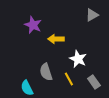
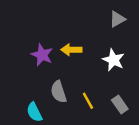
purple star: (33, 25) -> (42, 55), moved
white star: (78, 59) -> (113, 60), moved

